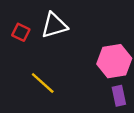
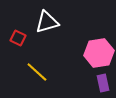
red square: (21, 32) -> (18, 38), moved

